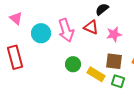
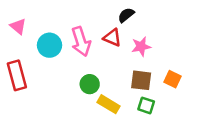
yellow rectangle: (96, 74) -> (108, 104), moved

